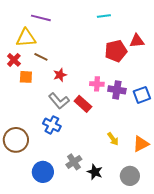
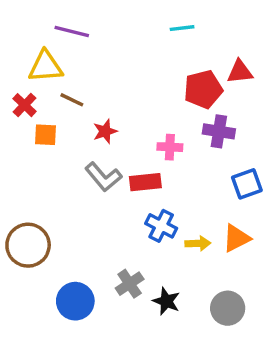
purple cross: (117, 90) -> (219, 131), moved
blue square: (142, 95) -> (247, 184), moved
red rectangle: (83, 104) -> (145, 182), turned -48
blue cross: (52, 125) -> (161, 226), moved
yellow arrow: (113, 139) -> (198, 243), turned -56
orange triangle: (141, 144) -> (236, 238), moved

